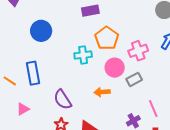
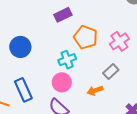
pink circle: (115, 68) -> (62, 82), moved
gray rectangle: (134, 79) -> (111, 72), moved

